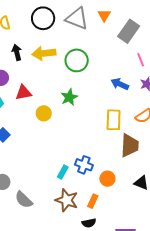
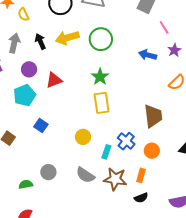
yellow circle: (44, 113) -> (83, 137), moved
yellow rectangle: (114, 120) -> (102, 103), moved
brown trapezoid: (130, 145) -> (153, 116), moved
blue cross: (84, 165) -> (126, 141), turned 30
gray semicircle: (24, 200) -> (85, 175), moved

